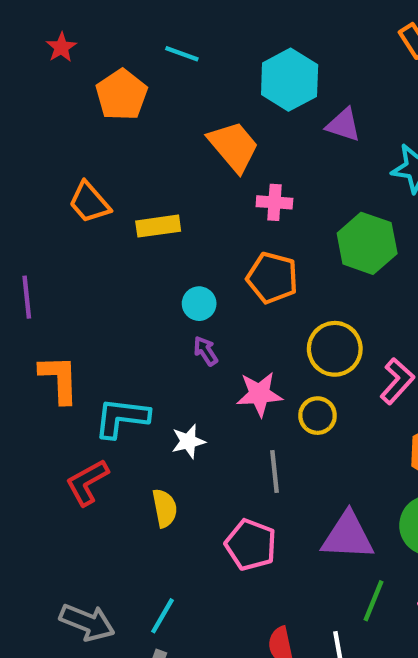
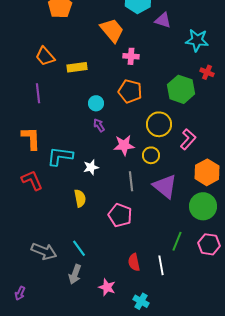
green hexagon: (367, 243) -> (181, 89), moved
purple line: (27, 297) -> (38, 93), moved
red L-shape: (87, 482) -> (32, 180), moved, turned 95
purple triangle: (348, 536) -> (165, 186), moved, turned 36
cyan line: (162, 616) -> (79, 248), turned -66

